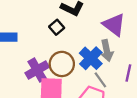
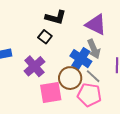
brown circle: (62, 64) -> (70, 78), moved
purple cross: (37, 70) -> (34, 66), moved

